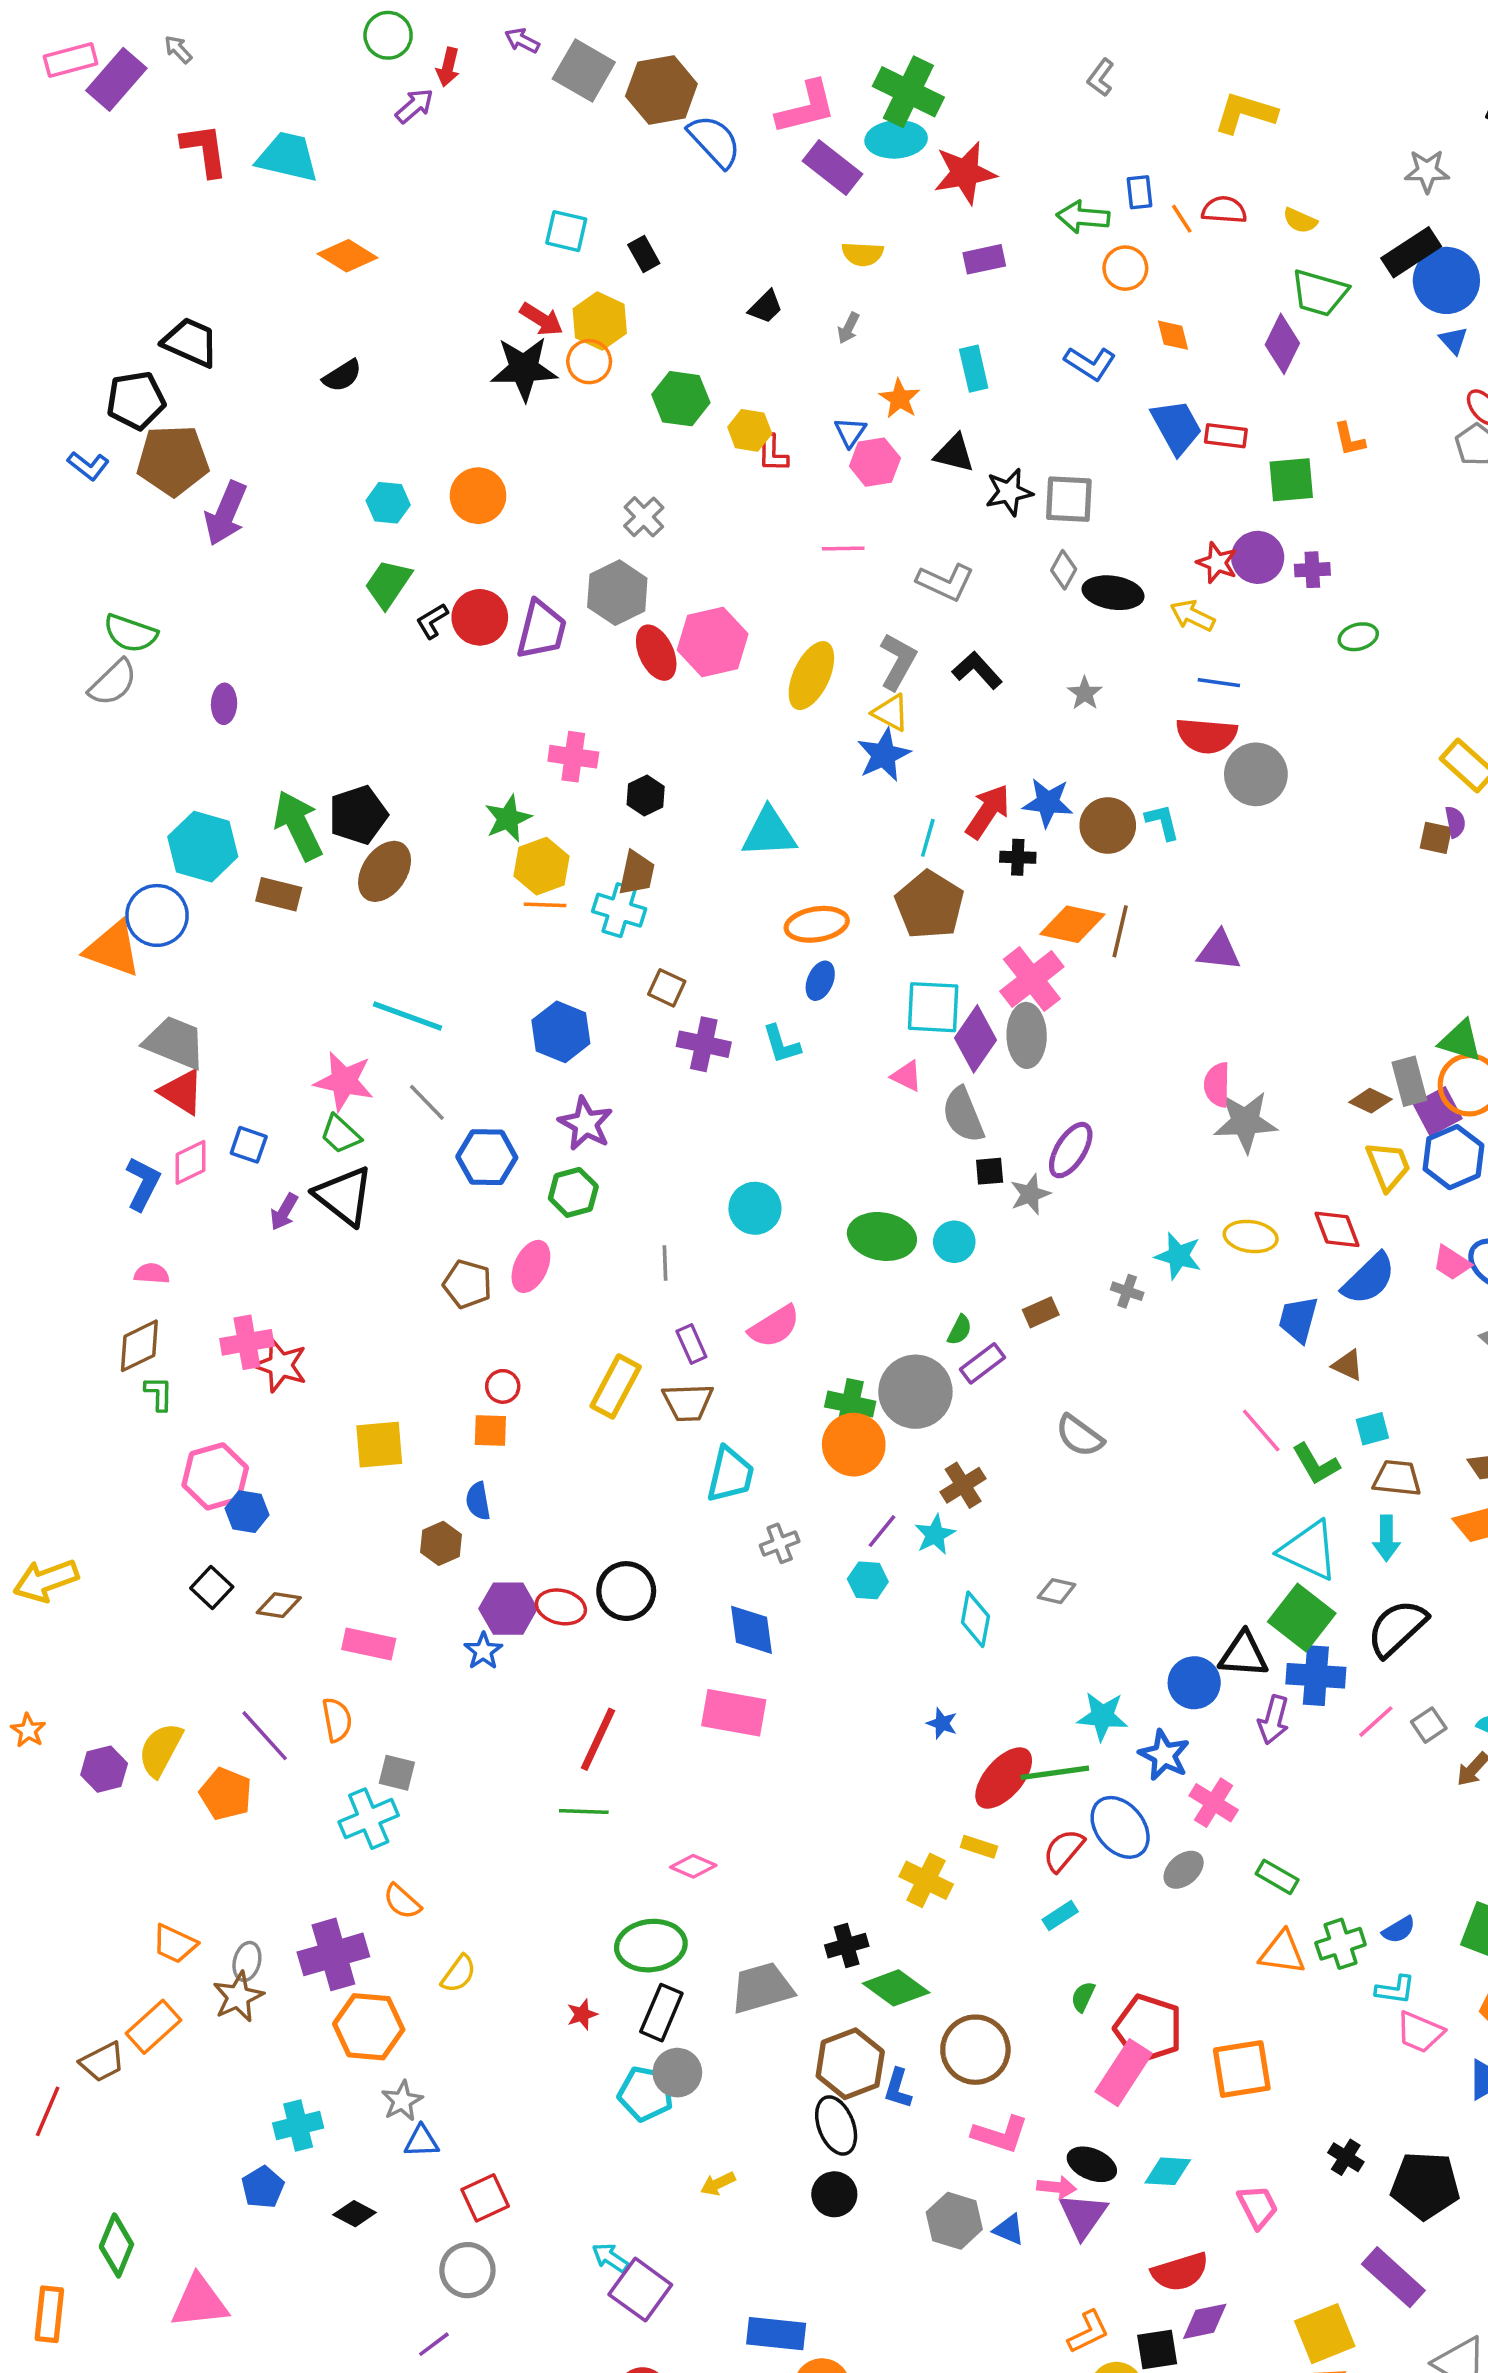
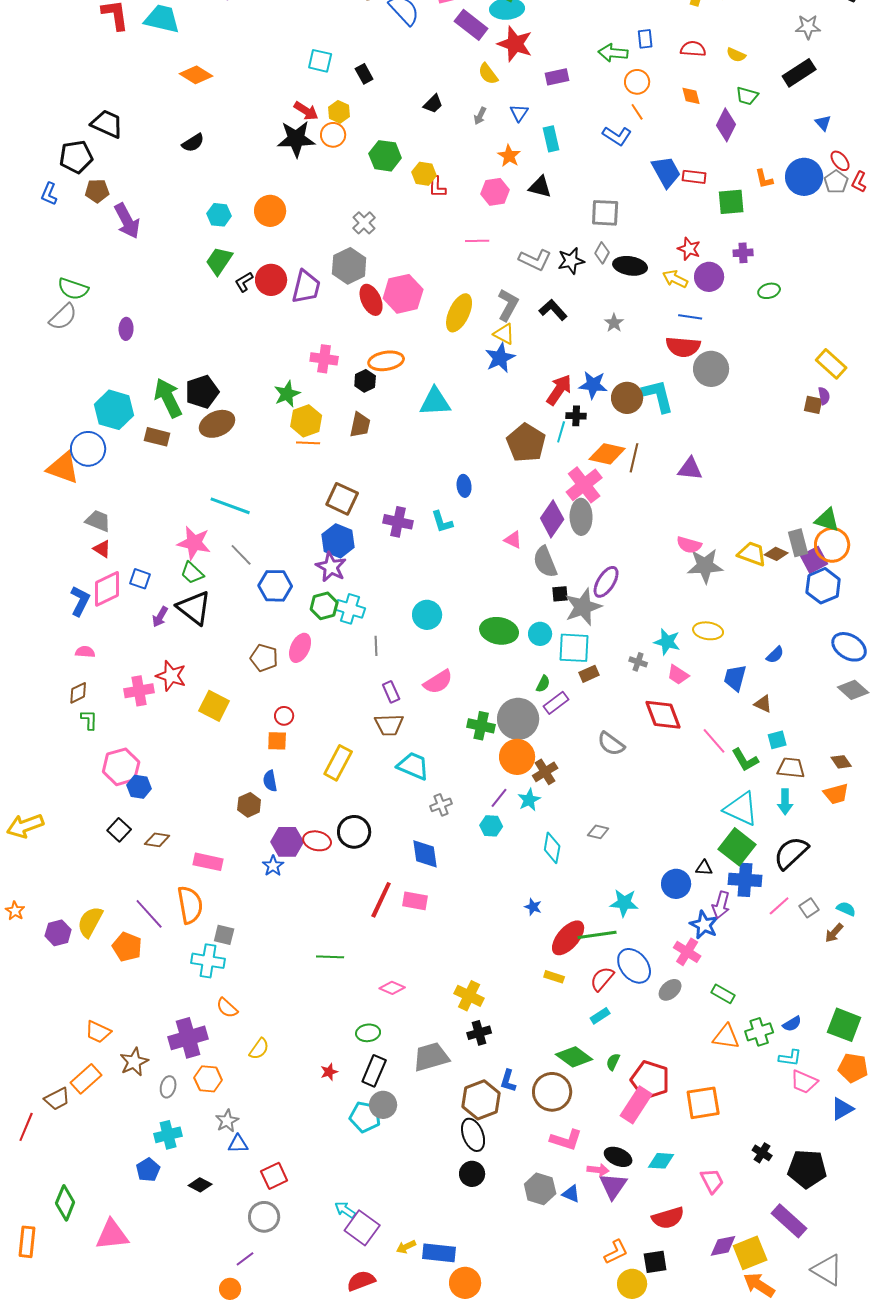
red star: (965, 173) -> (515, 44), moved, turned 30
orange line: (1182, 219) -> (637, 112), moved
yellow semicircle: (863, 254) -> (488, 74), turned 50
blue circle: (1446, 280) -> (804, 177), moved
green trapezoid: (1319, 293) -> (747, 96), size x0.7
yellow hexagon: (600, 321) -> (339, 112), size x0.7
orange diamond: (1173, 335) -> (691, 96), moved
blue triangle: (850, 432) -> (519, 113), moved
brown pentagon: (173, 460) -> (97, 191), size x0.6
blue L-shape: (88, 466) -> (49, 194), turned 75
black star: (1009, 492) -> (571, 261), moved
purple arrow: (226, 513) -> (127, 221), turned -51
purple circle: (1258, 557) -> (709, 277), moved
cyan L-shape: (1162, 822) -> (658, 396), size x1.6
cyan line: (928, 838) -> (561, 432), moved
brown ellipse: (385, 871) -> (217, 424), turned 32
cyan cross: (619, 910) -> (350, 609), moved
orange ellipse: (817, 924) -> (386, 361), moved
blue ellipse: (820, 981) -> (464, 486), turned -30
brown square: (667, 988) -> (342, 499), moved, size x1.5
cyan square: (933, 1007) -> (574, 648), moved
blue hexagon: (561, 1032) -> (338, 541), moved
gray trapezoid: (175, 1042) -> (98, 521), size x0.7
pink semicircle: (1217, 1085) -> (689, 545), turned -75
red triangle: (182, 1092) -> (102, 549), size x0.7
pink diamond: (191, 1162) -> (107, 589), size x1.4
yellow trapezoid: (1388, 1166) -> (752, 554), moved, turned -48
gray star: (1030, 1194) -> (583, 607), size x1.6
red diamond: (1337, 1229) -> (663, 715), moved, size x1.4
pink trapezoid: (1452, 1263) -> (678, 675), moved
blue semicircle: (1369, 1279) -> (775, 655), size x0.6
brown diamond: (139, 1346) -> (78, 693), size x0.7
red star: (280, 1365) -> (171, 676), moved
yellow rectangle: (616, 1386) -> (338, 763), moved
yellow square: (379, 1445) -> (214, 706), moved, turned 32
orange circle: (854, 1445) -> (517, 757), moved
cyan trapezoid: (730, 1475) -> (413, 766), turned -80
black triangle: (1244, 1655) -> (704, 868), size x0.6
pink rectangle: (734, 1713) -> (415, 901), size x0.7
orange semicircle: (337, 1720) -> (190, 905), size x1.5
red line: (598, 1739) -> (381, 900), moved
blue star: (1164, 1755) -> (704, 925), moved
cyan cross: (369, 1819) -> (208, 961), turned 32
yellow cross: (926, 1880) -> (469, 996), moved
green ellipse: (651, 1946) -> (368, 1033), size x0.6
gray ellipse: (247, 1961) -> (168, 1087), moved
green diamond: (896, 1988) -> (574, 1057), moved
orange hexagon: (369, 2027) -> (208, 1079), size x0.7
blue L-shape: (898, 2088) -> (508, 1081), moved
yellow arrow: (718, 2184) -> (406, 1247), moved
purple diamond: (1205, 2321) -> (723, 1246), moved

